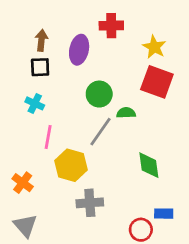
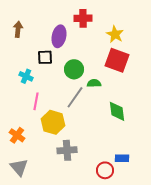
brown arrow: (41, 40) -> (18, 29), moved
black square: (40, 67) -> (45, 57), moved
green diamond: (149, 165) -> (117, 111), moved

